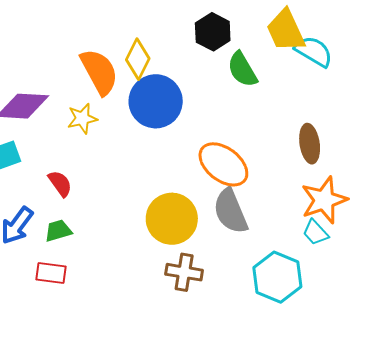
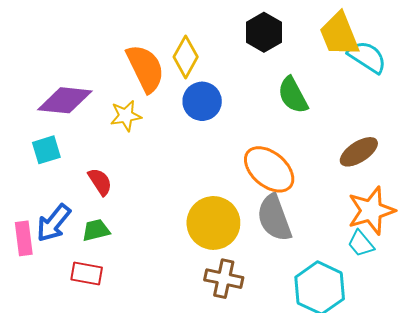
green semicircle: (242, 69) -> (293, 95), moved
blue circle: (156, 101) -> (202, 101), size x0.7
brown ellipse: (310, 144) -> (359, 152), turned 63

